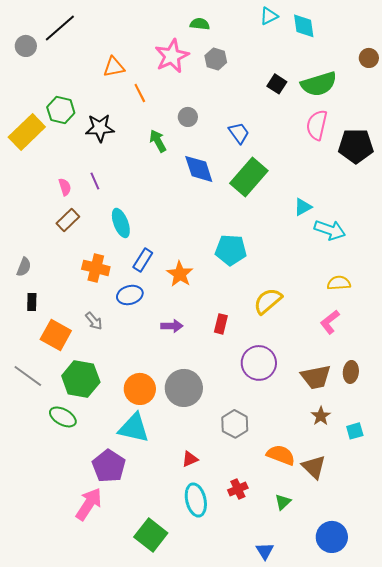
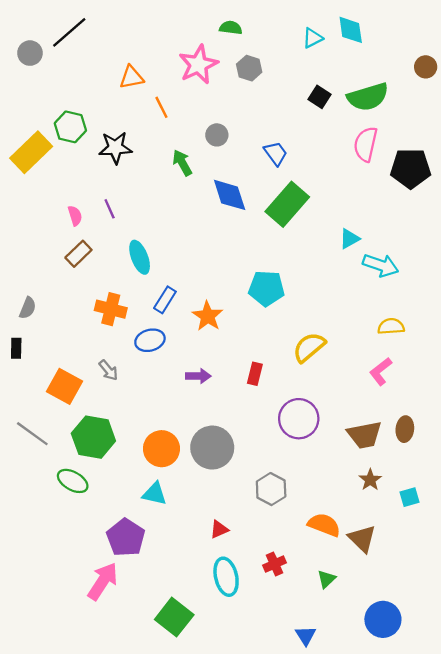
cyan triangle: (269, 16) -> (313, 38), moved
black rectangle: (32, 302) -> (16, 348), moved
cyan triangle: (134, 428) -> (155, 494), size x0.7

